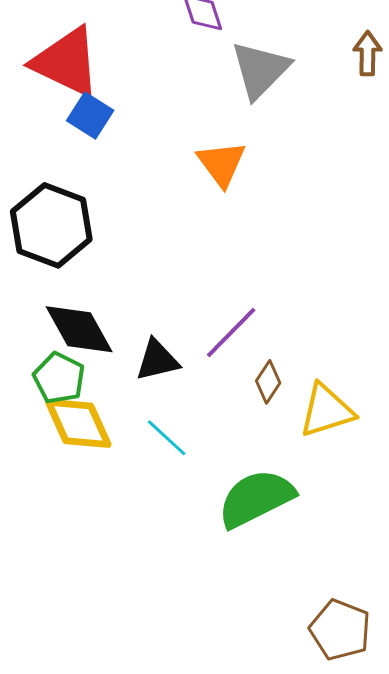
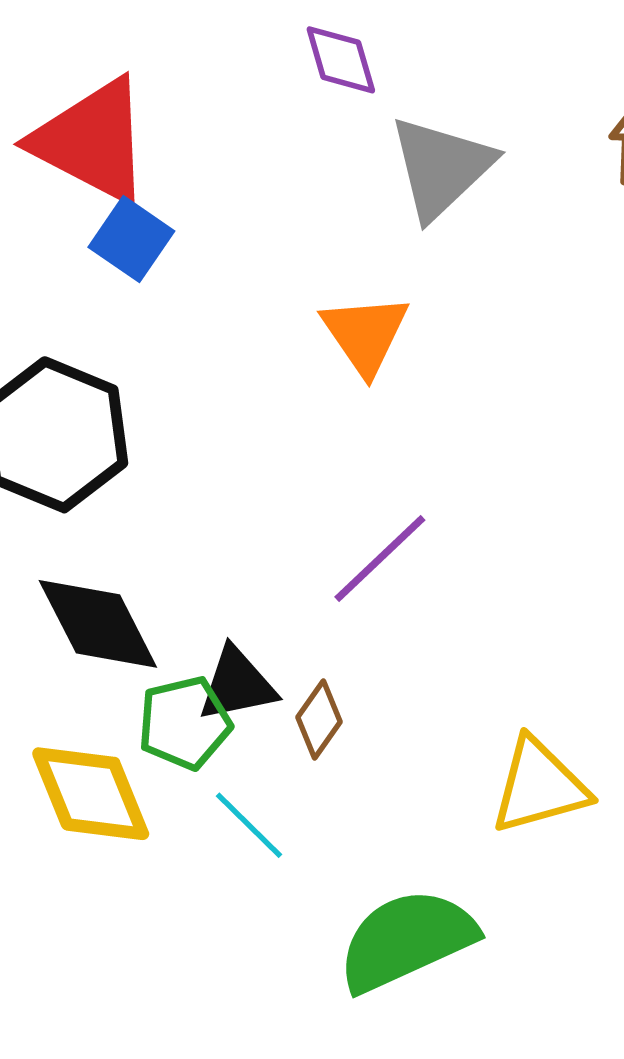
purple line: (231, 333) -> (380, 559), moved
green pentagon: (59, 378) -> (185, 723), moved, turned 30
brown diamond: (268, 382) -> (319, 720), moved

